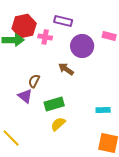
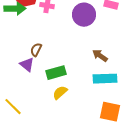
brown arrow: (66, 69) -> (100, 56), moved
cyan rectangle: (103, 110) -> (105, 79), size x1.6

